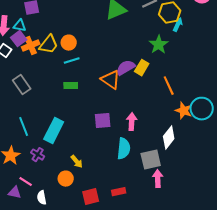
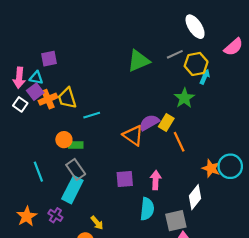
orange circle: (69, 43) -> (64, 140), moved
yellow trapezoid: (49, 45) -> (67, 98), turned 125
gray rectangle: (22, 85) -> (76, 169), moved
green rectangle: (71, 86) -> (76, 145), moved
orange line: (169, 86) -> (179, 142), moved
cyan line: (24, 127) -> (38, 172), moved

